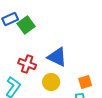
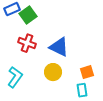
red cross: (27, 64) -> (27, 43), moved

